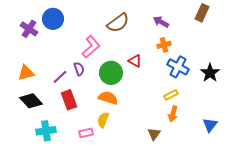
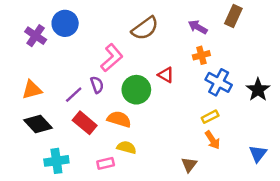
brown rectangle: (202, 13) -> (233, 16), moved
orange semicircle: (108, 98) -> (119, 119), moved
red rectangle: (69, 100) -> (85, 123), turned -30
orange arrow: (173, 114) -> (212, 140), turned -49
yellow semicircle: (103, 120) -> (126, 147), turned 84

